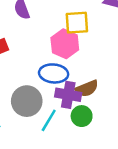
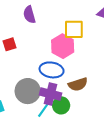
purple cross: (68, 95) -> (50, 94), moved
green circle: (82, 116) -> (61, 105), moved

